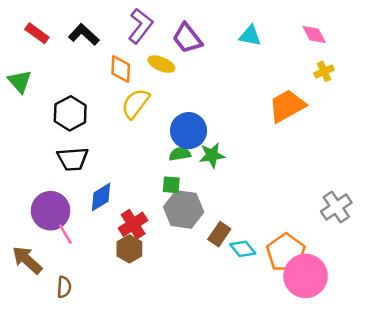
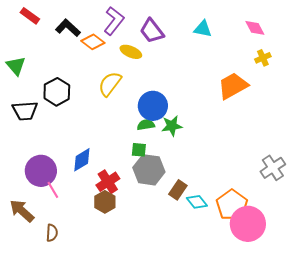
red rectangle: (37, 33) -> (30, 16), moved
orange diamond: (121, 69) -> (93, 42), moved, turned -55
black trapezoid: (73, 159) -> (25, 111), moved

